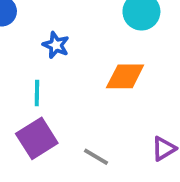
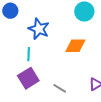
blue star: (56, 45) -> (39, 29), size x1.5

